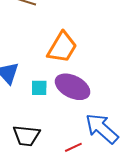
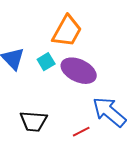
cyan square: (39, 88) -> (46, 62), moved, turned -30

